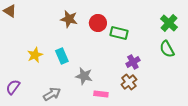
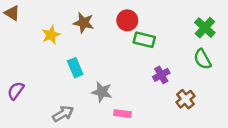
red circle: (98, 23) -> (127, 20), moved
yellow star: (35, 55) -> (51, 35), moved
brown cross: (129, 82) -> (185, 99), moved
purple semicircle: (13, 87) -> (16, 91), moved

